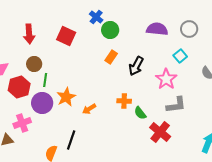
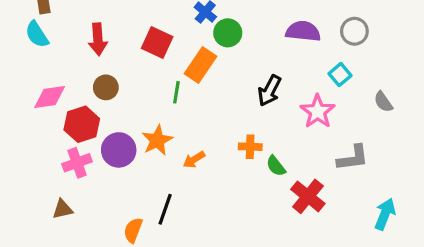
orange rectangle: (111, 57) -> (200, 65), moved, size x1.5
green line: (45, 80) -> (176, 92), moved
gray L-shape: (176, 105) -> (353, 158), moved
pink cross: (22, 123) -> (77, 163), moved

